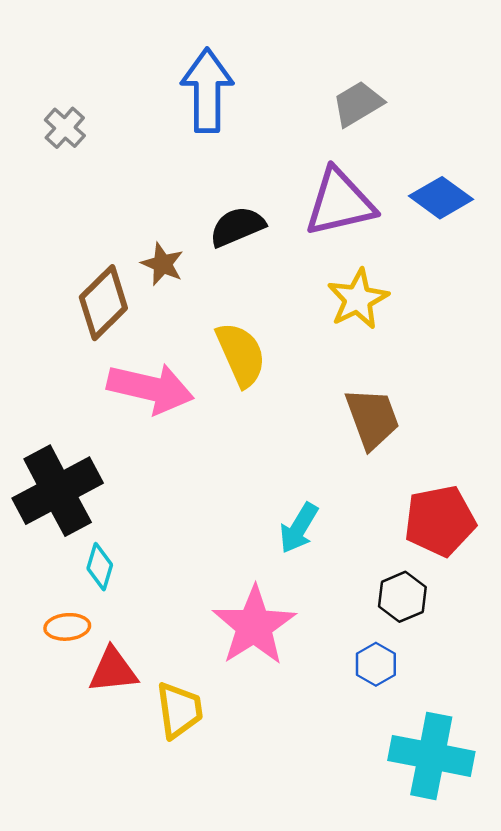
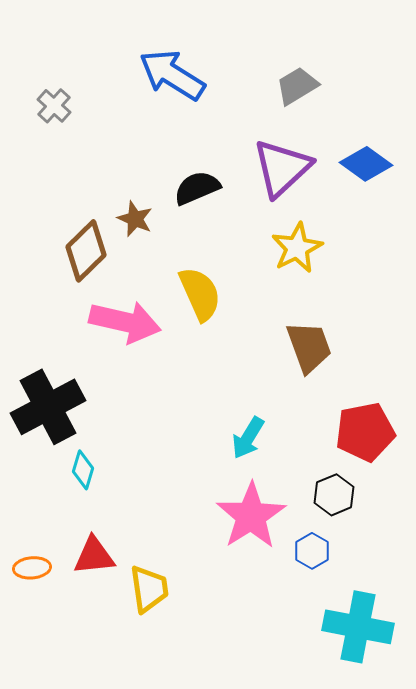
blue arrow: (207, 90) -> (172, 75), turned -58
purple triangle: (340, 203) -> (282, 168), turned -30
pink star: (254, 626) -> (251, 516), moved
orange ellipse: (67, 627) -> (32, 568), moved

